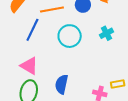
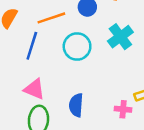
cyan cross: (106, 33) -> (120, 37), size x1.5

